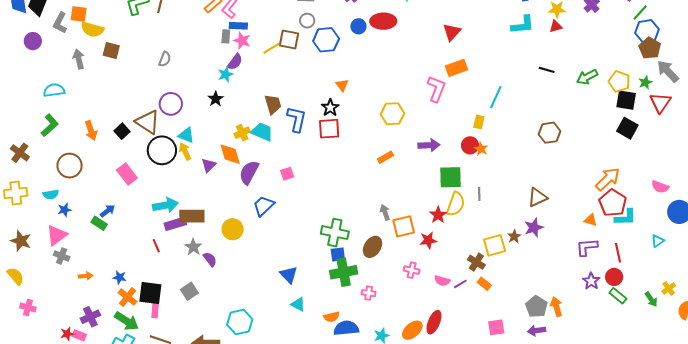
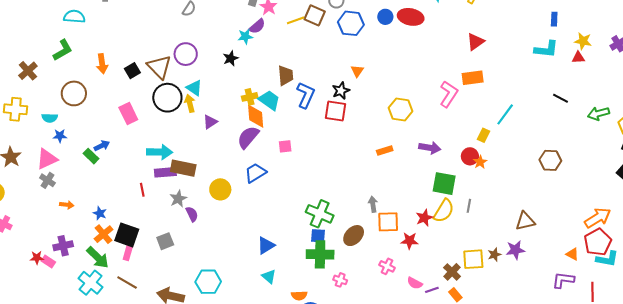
orange diamond: (230, 154) -> (256, 116), moved
blue triangle: (289, 275) -> (266, 246), turned 30

